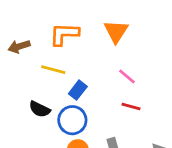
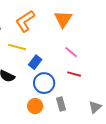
orange L-shape: (64, 34) -> (25, 21), turned -35
blue circle: (72, 120) -> (44, 83), moved

